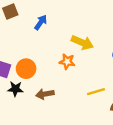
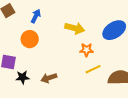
orange star: (67, 62) -> (87, 50), moved
orange circle: (26, 69) -> (30, 39), moved

